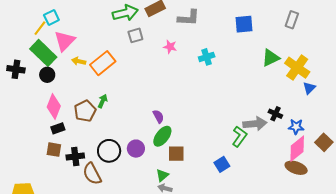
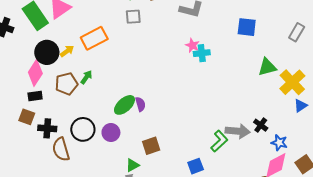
pink star: (170, 47) -> (192, 45), moved
yellow arrow: (79, 61) -> (67, 51), moved, turned 120
black circle: (47, 75) -> (47, 52), moved, size x1.5
green ellipse: (162, 136) -> (124, 105), moved
brown square: (176, 154) -> (151, 146), turned -30

